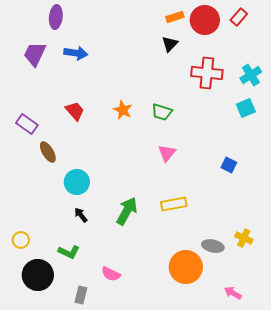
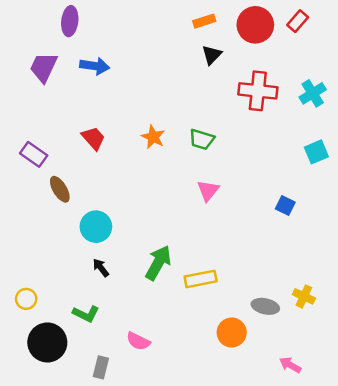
orange rectangle: (175, 17) -> (204, 21), moved
cyan square: (246, 108) -> (316, 152), moved
yellow rectangle: (174, 204) -> (201, 279), moved
orange circle: (186, 267) -> (232, 333), size x0.7

